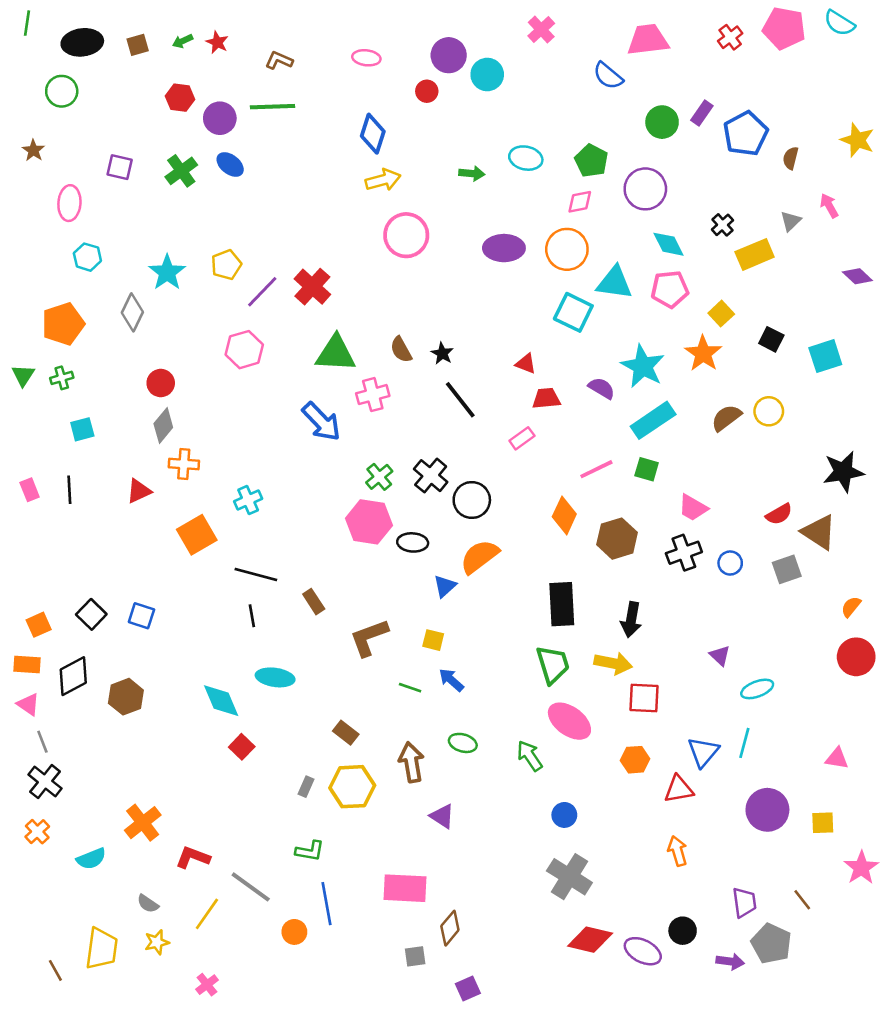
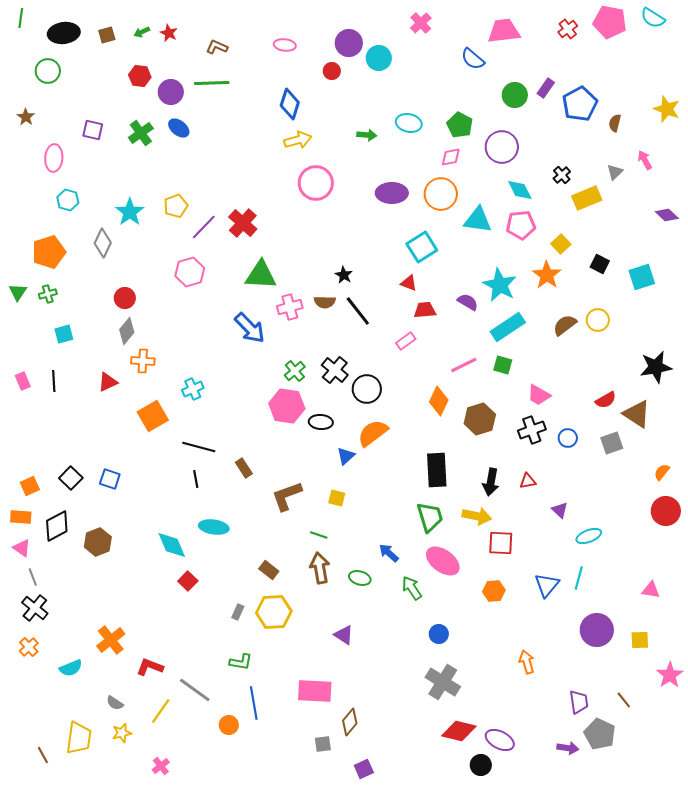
cyan square: (573, 312) -> (422, 247), moved, turned 32
brown semicircle: (401, 350) -> (325, 302), moved, turned -60
blue arrow: (451, 680) -> (389, 553), moved
brown arrow: (411, 762) -> (320, 568), moved
red triangle: (679, 789) -> (528, 481), moved, size x0.7
black circle: (683, 931) -> (481, 765), moved

